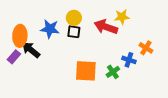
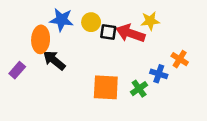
blue star: (50, 29) -> (62, 20), moved
black square: (74, 32) -> (108, 32), moved
orange ellipse: (20, 36) -> (41, 39), moved
black arrow: (31, 50) -> (54, 60), moved

